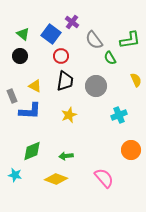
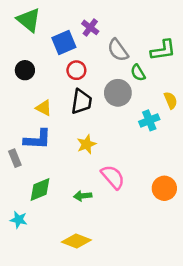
green triangle: (23, 34) -> (29, 20), moved, size x1.5
blue square: (51, 34) -> (64, 43), turned 30
gray circle: (96, 86) -> (118, 93), moved
gray rectangle: (12, 96) -> (15, 158), moved
cyan cross: (119, 115) -> (149, 120), moved
pink semicircle: (104, 178) -> (113, 177), moved
yellow diamond: (56, 179) -> (76, 241), moved

